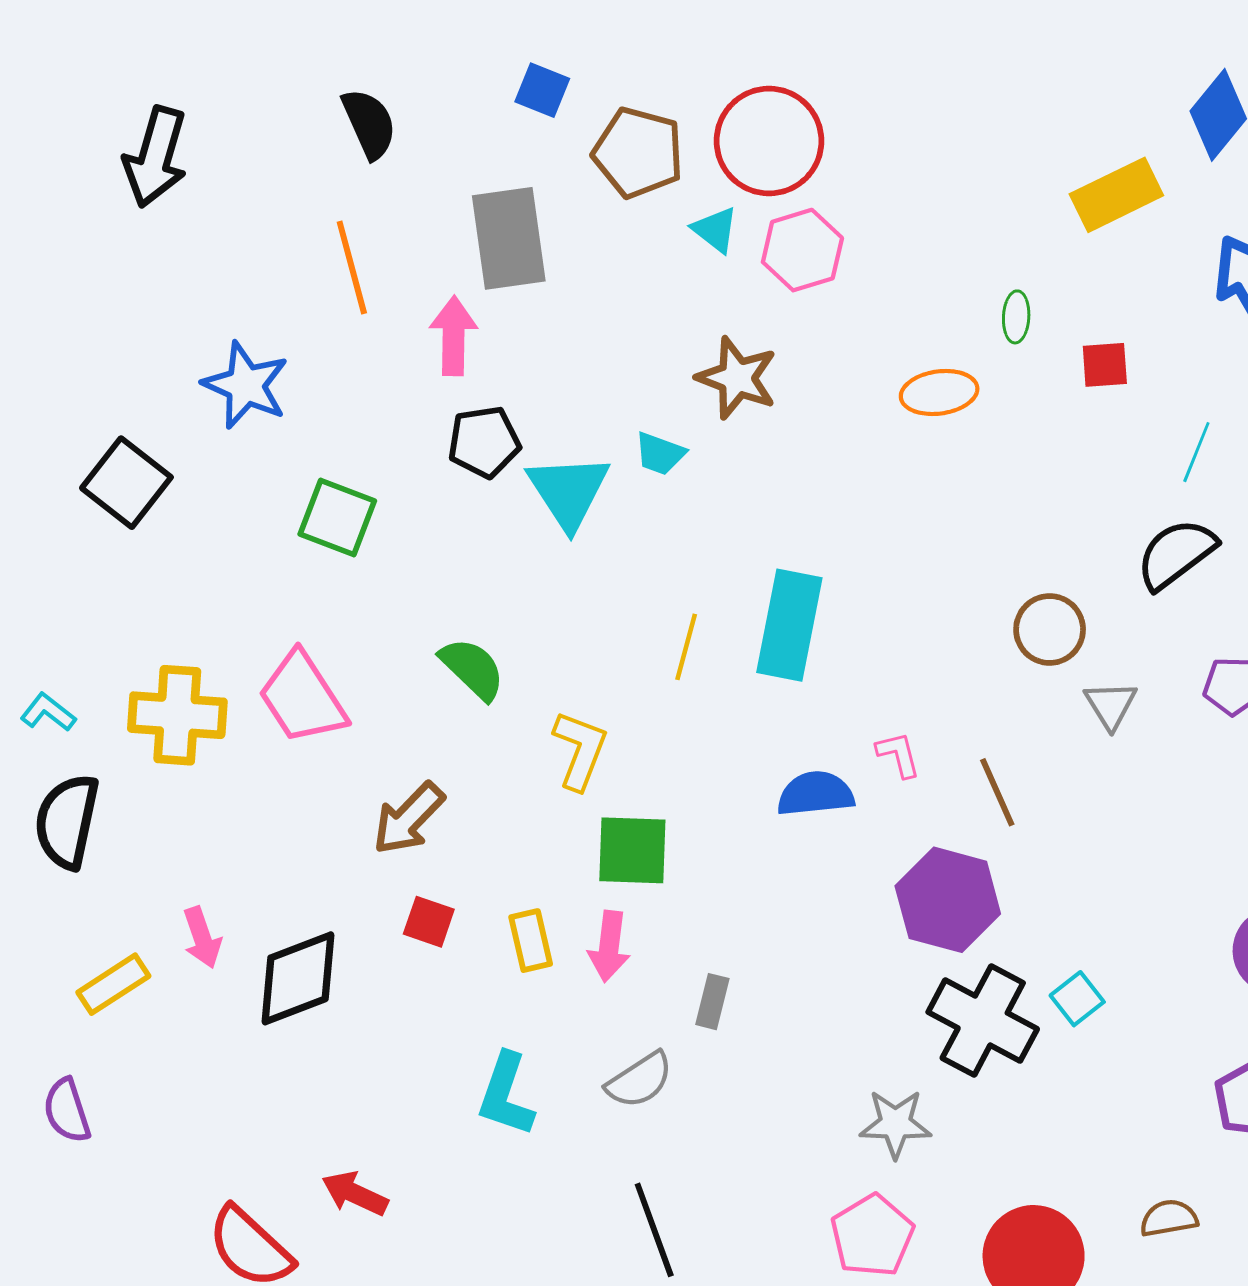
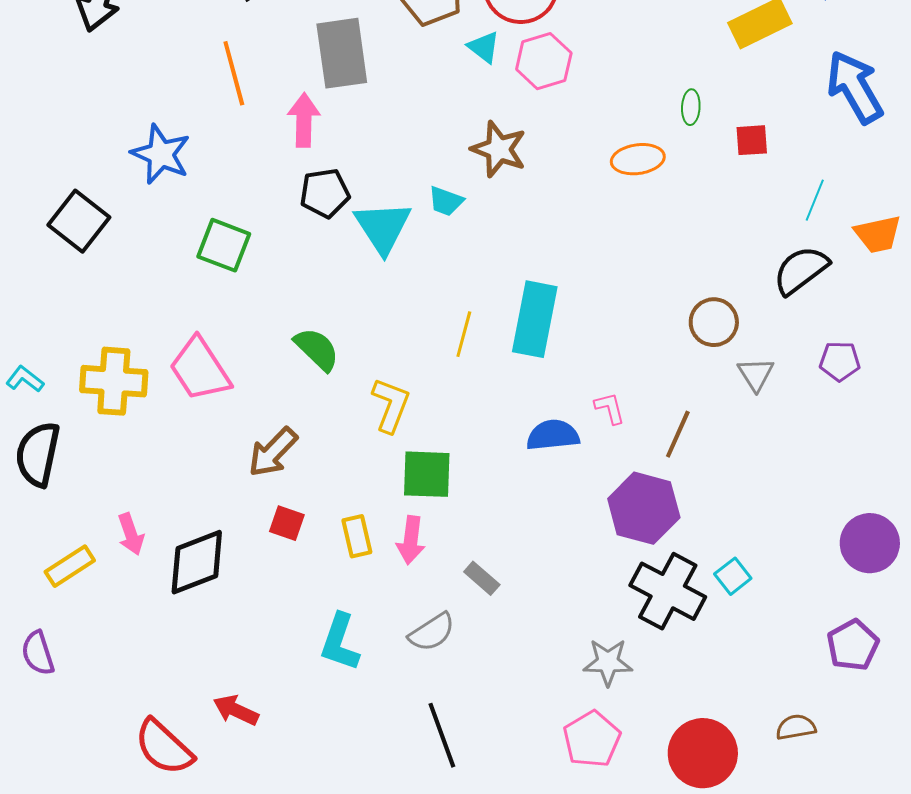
brown line: (997, 792) -> (678, 434), turned 48
gray rectangle: (712, 1002) -> (482, 578), turned -63

